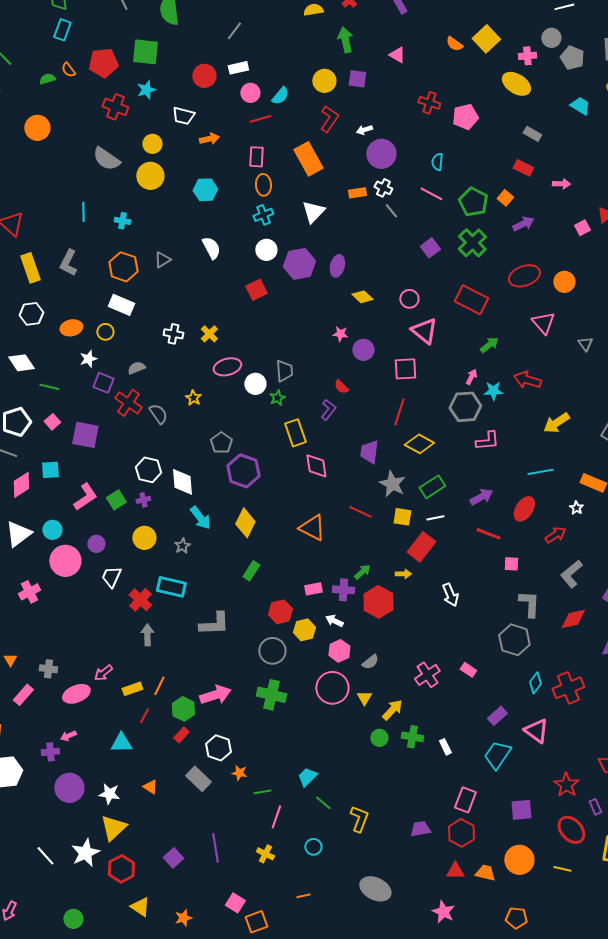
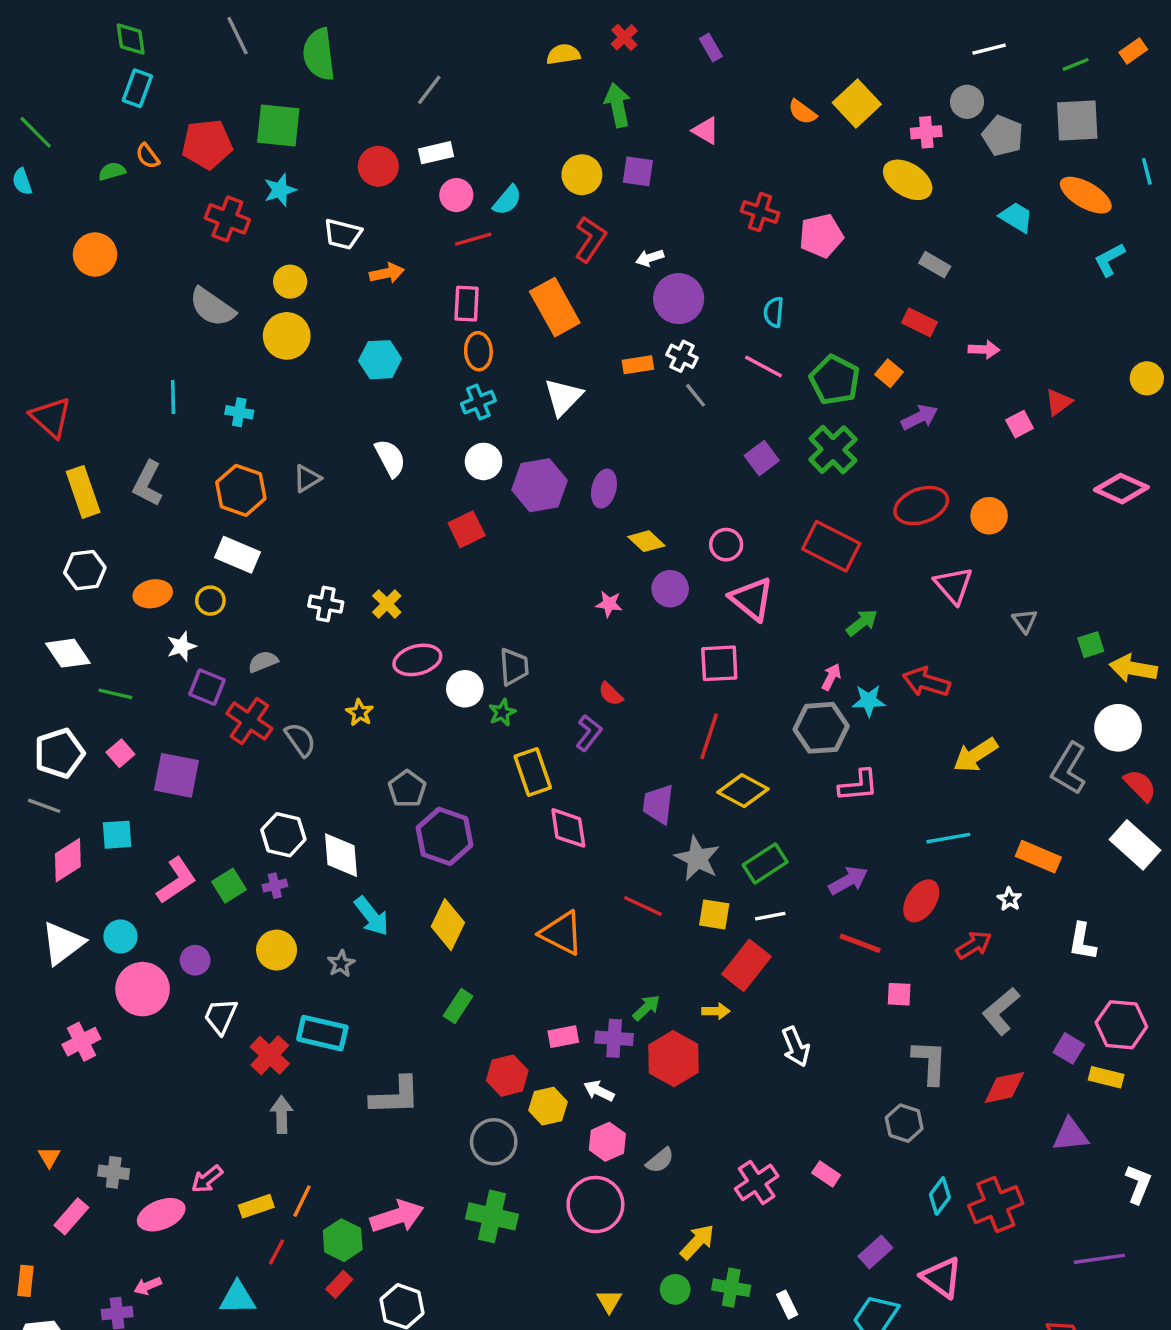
purple circle: (363, 350) -> (670, 589), moved
gray hexagon: (514, 640) -> (904, 1123), size x0.7
yellow triangle: (364, 698) -> (609, 1301), moved

